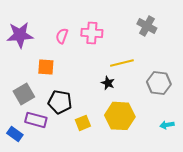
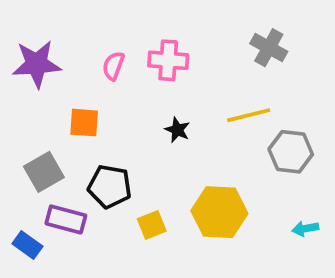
yellow line: (122, 63) -> (249, 115), moved
black star: (108, 83) -> (177, 130), moved

